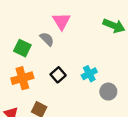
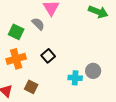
cyan cross: (89, 74) -> (75, 78), moved, turned 32

